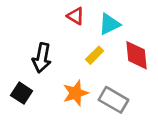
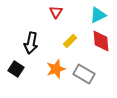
red triangle: (76, 16) -> (56, 12), turned 32
cyan triangle: (109, 24) -> (98, 15), moved

